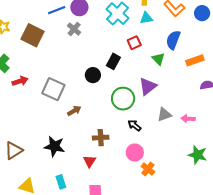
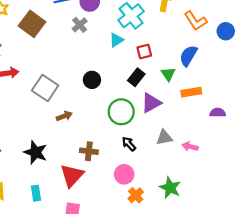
cyan triangle: (146, 18) -> (116, 40), moved, turned -32
orange rectangle: (195, 60) -> (191, 92), moved
black rectangle: (113, 61) -> (136, 77), moved
green star: (198, 155) -> (170, 188), moved
red triangle: (90, 161) -> (72, 175), size x1.6

